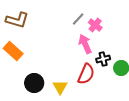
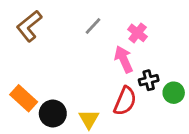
gray line: (78, 19) -> (93, 26), moved
brown L-shape: (17, 20) -> (29, 26), turned 125
orange rectangle: (13, 51) -> (24, 98), moved

